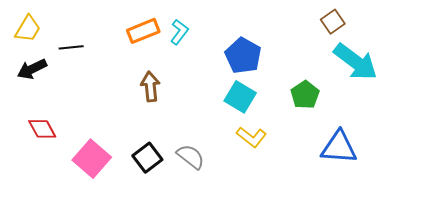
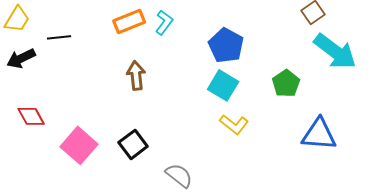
gray semicircle: (191, 157) -> (179, 175), moved

